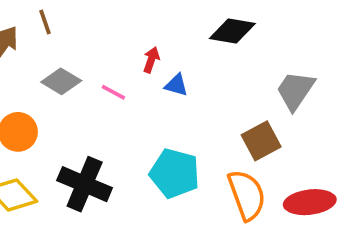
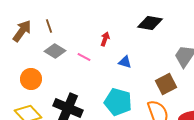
brown line: (45, 22) -> (49, 26), moved
blue triangle: (176, 85) -> (125, 62), moved

